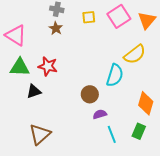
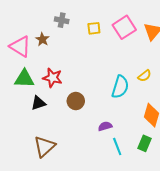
brown star: (56, 28) -> (42, 39), moved
yellow semicircle: (135, 54) -> (144, 76), moved, size x0.6
brown circle: (90, 94) -> (76, 101), moved

